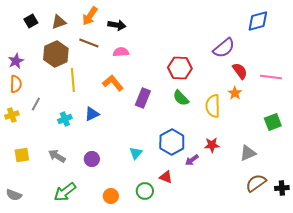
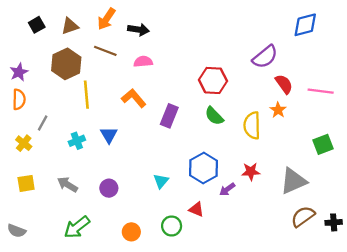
blue triangle: (92, 114) -> (109, 135), turned -35
yellow cross: (12, 115) -> (24, 143), moved, turned -32
gray triangle: (248, 153) -> (293, 181), size x1.4

